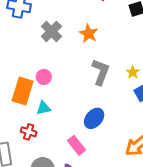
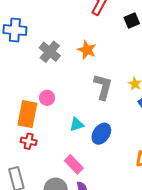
cyan triangle: (43, 108) -> (77, 124), moved
red cross: (29, 132) -> (29, 141), moved
pink rectangle: (76, 145) -> (74, 164), moved

